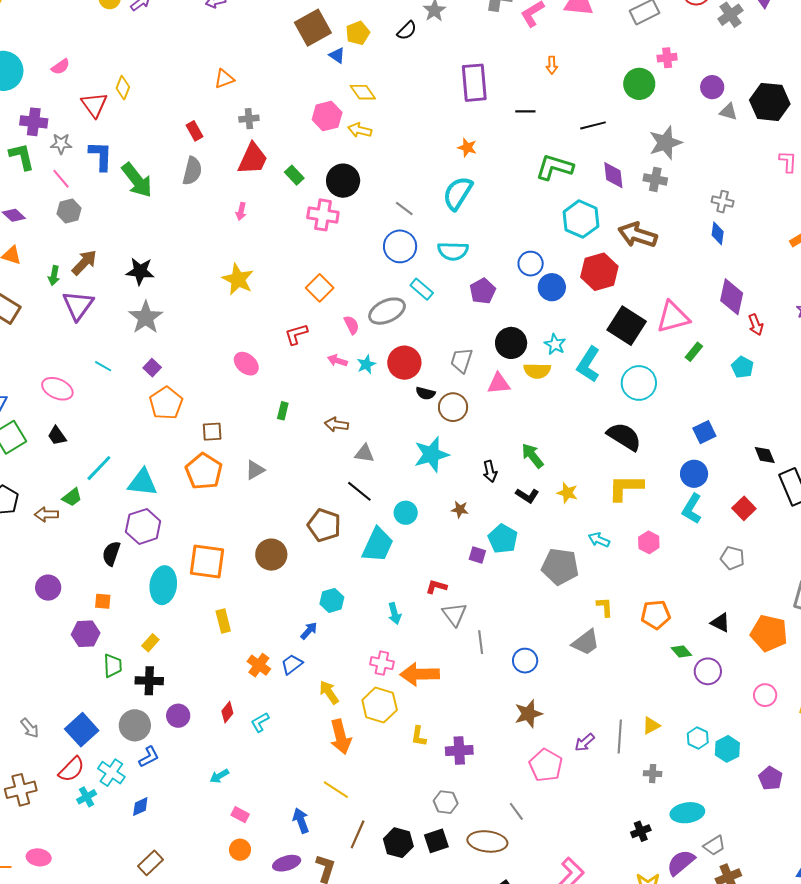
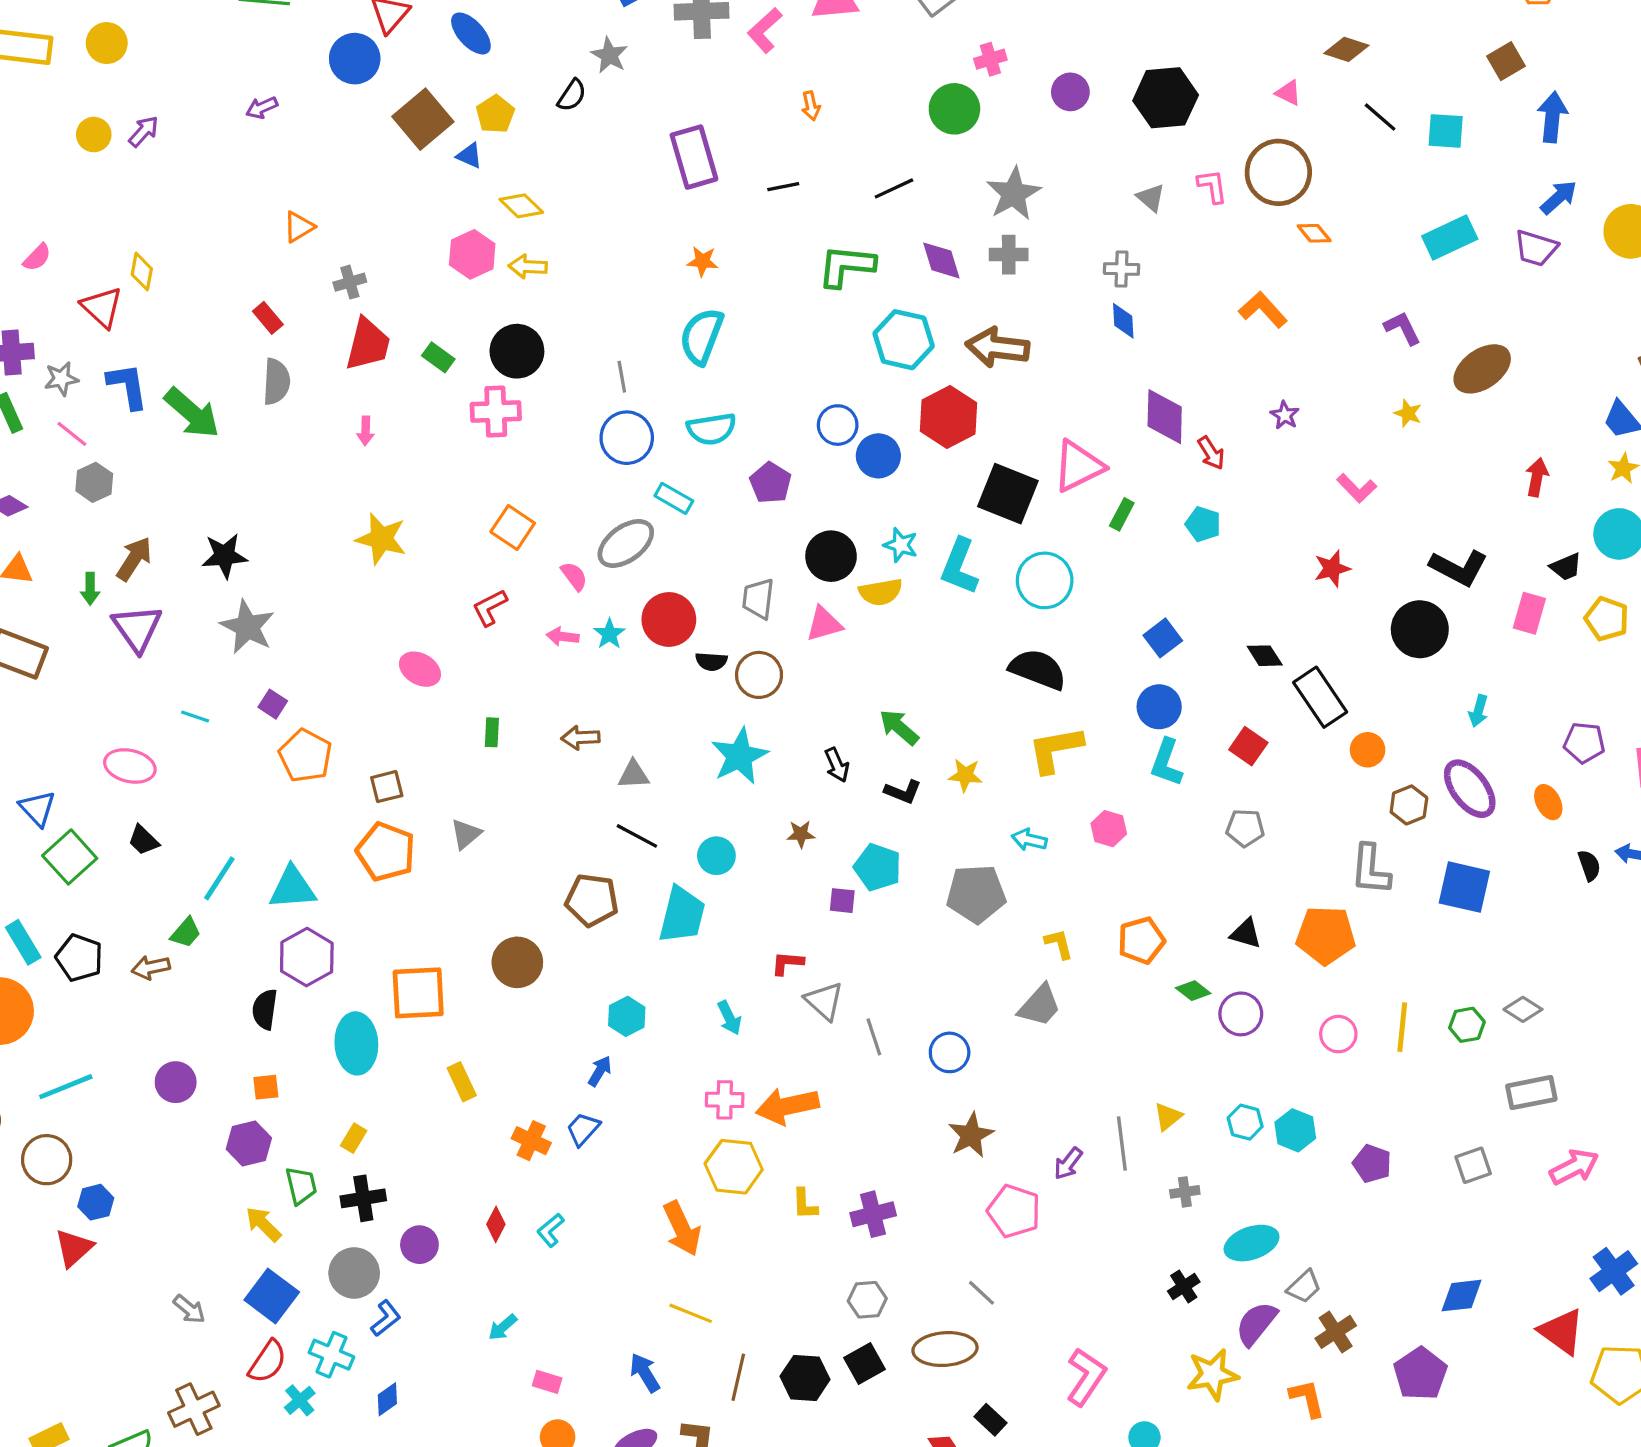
gray triangle: (728, 112) -> (1151, 198), moved, turned 36
gray line: (404, 209) -> (622, 377), turned 54
yellow arrow: (329, 692) -> (263, 1224), moved

